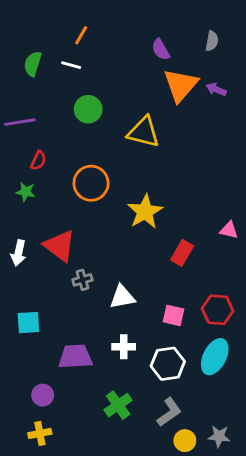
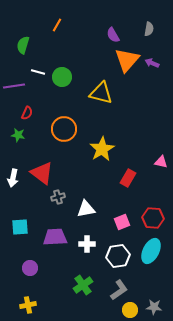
white line: (71, 65) -> (38, 72), moved
pink square: (173, 315) -> (122, 222), turned -35
purple trapezoid: (75, 357) -> (55, 237), moved
purple circle: (43, 395) -> (30, 268), moved

